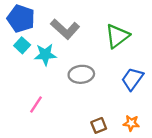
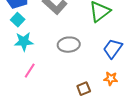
cyan star: (45, 55) -> (24, 42), moved
orange star: (131, 123) -> (111, 79), moved

